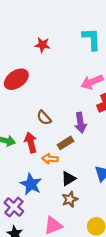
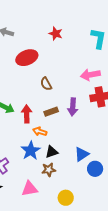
brown semicircle: (44, 118) -> (46, 84), moved
brown rectangle: (66, 143) -> (51, 112), moved
blue star: (31, 184) -> (31, 151), moved

